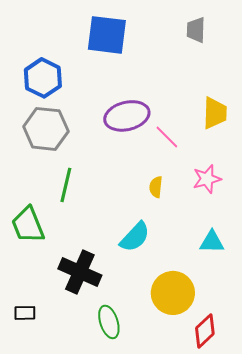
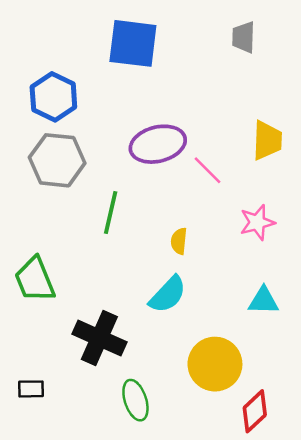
green line: (66, 185) -> (111, 212), moved
yellow semicircle: (156, 187) -> (179, 241), moved

